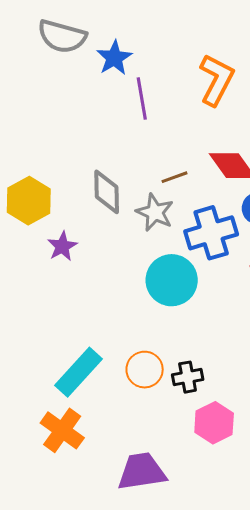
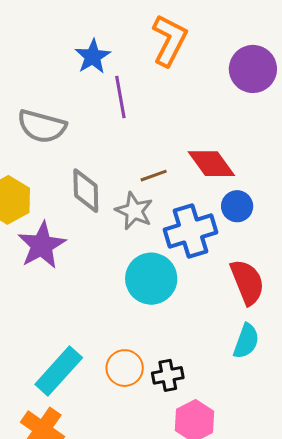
gray semicircle: (62, 36) -> (42, 126), moved
orange L-shape: (217, 80) -> (169, 40), moved
purple star: (62, 246) -> (42, 245), size x1.6

